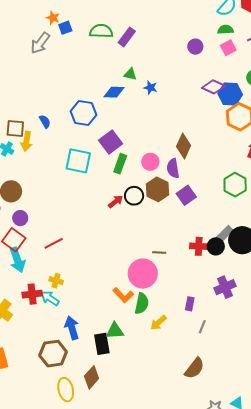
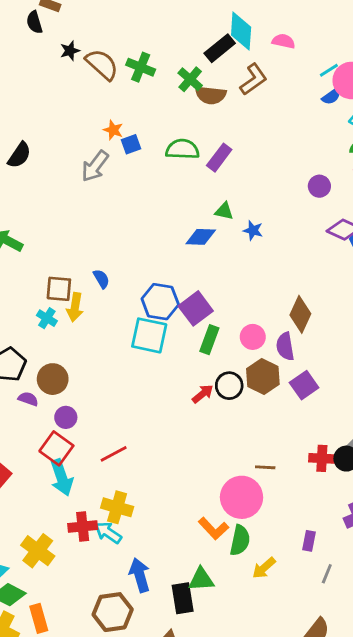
purple circle: (195, 47) -> (319, 186), moved
blue hexagon: (84, 113) -> (160, 302), moved
yellow cross: (56, 281) -> (117, 507), size x1.5

